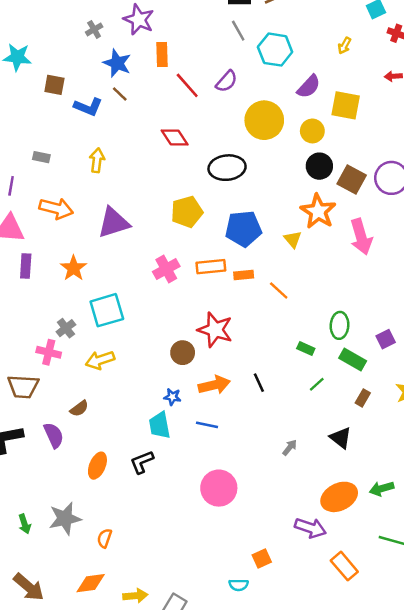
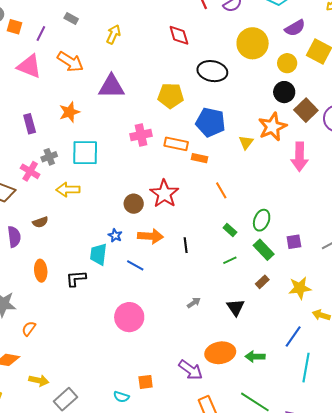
purple rectangle: (26, 266) -> (30, 124), moved, turned -36
orange line: (279, 290) -> (221, 190), moved
orange ellipse: (97, 466) -> (41, 271), turned -45

